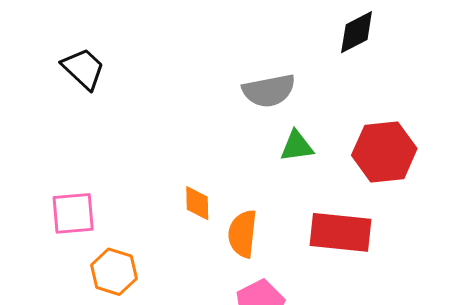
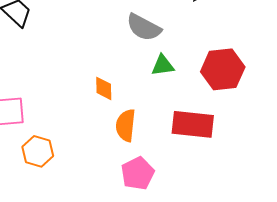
gray semicircle: (269, 91) -> (144, 27), turned 39
orange diamond: (197, 203) -> (104, 88), moved

